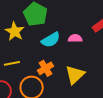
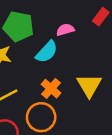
pink semicircle: (75, 38) -> (65, 30), moved

